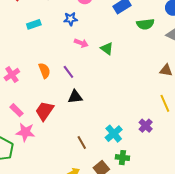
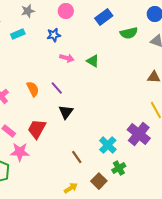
cyan rectangle: (34, 24) -> (18, 34), moved
black triangle: (75, 97) -> (66, 112), turned -42
purple cross: (146, 126) -> (139, 134), size x1.6
green cross: (122, 158) -> (119, 168), turned -32

